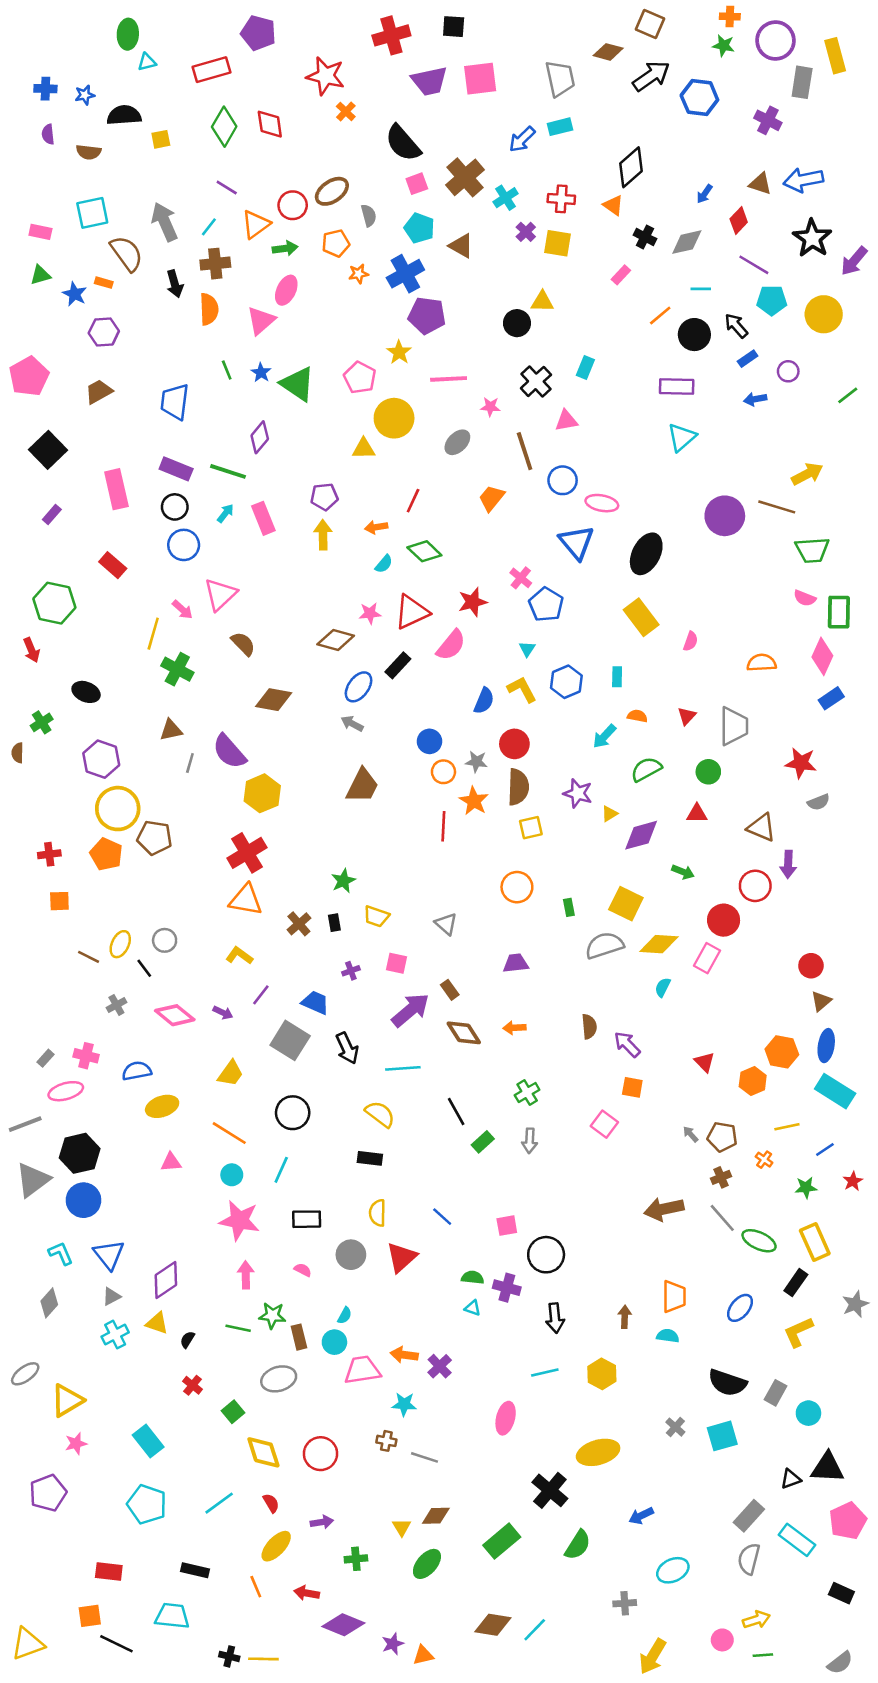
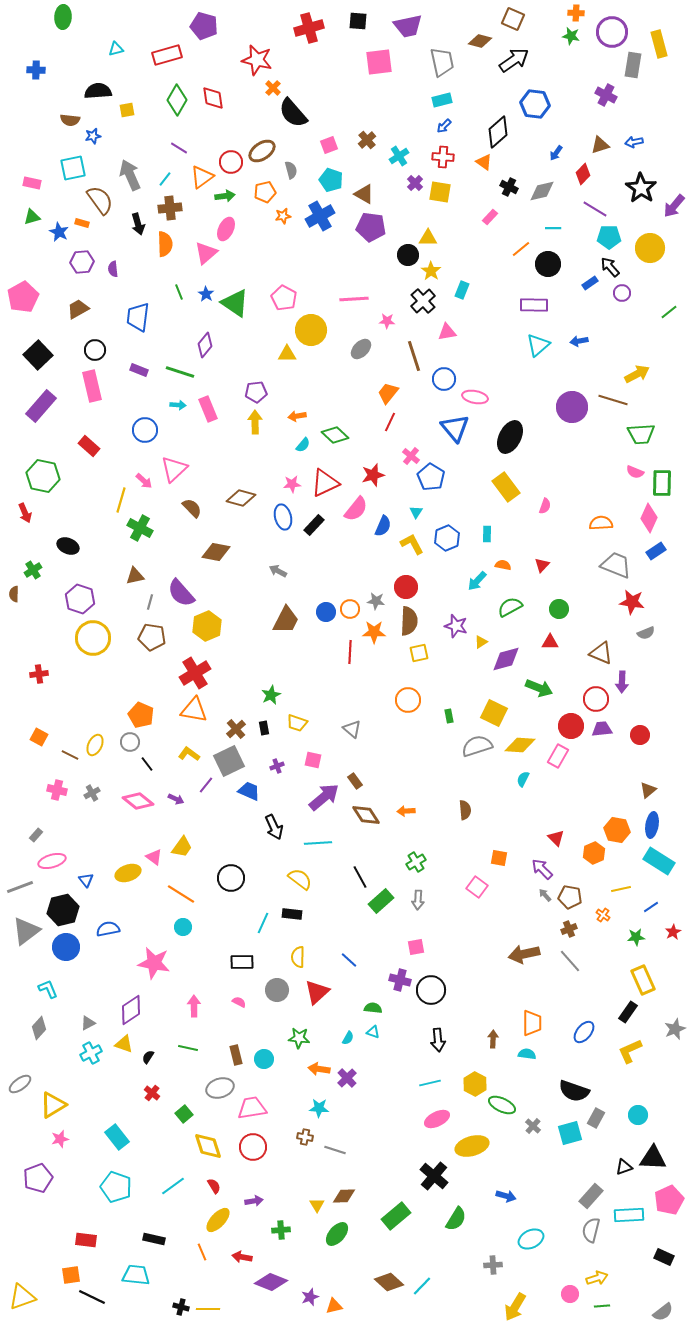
green ellipse: (128, 34) -> (63, 17), moved
purple trapezoid: (429, 81) -> (408, 26), moved
blue star: (85, 95) -> (93, 136), moved
blue hexagon: (699, 98) -> (535, 104), moved
purple semicircle: (48, 134) -> (113, 269), moved
blue arrow: (522, 139) -> (444, 126), moved, size x0.7
black semicircle: (403, 143) -> (293, 113), moved
brown cross: (465, 177) -> (367, 140), size x0.6
blue arrow: (803, 180) -> (634, 142), size x0.6
brown triangle: (760, 184) -> (600, 145), turned -36
purple pentagon: (427, 316) -> (371, 227), moved
black arrow: (736, 326) -> (610, 267), moved
yellow star: (399, 352) -> (431, 271), moved
blue arrow: (755, 399) -> (579, 341), moved
purple rectangle: (176, 469) -> (139, 370), size x0.7
red line: (413, 501) -> (390, 422), moved
black circle: (175, 507) -> (95, 350), moved
cyan arrow: (225, 513) -> (178, 405), turned 56
purple rectangle: (52, 515) -> (41, 406), size x2.0
brown diamond: (336, 640) -> (241, 498), moved
blue ellipse: (359, 687) -> (283, 517), moved, turned -50
blue semicircle: (484, 701) -> (383, 526), moved
gray trapezoid: (734, 726) -> (616, 565), moved, turned -68
blue circle: (429, 741) -> (326, 612), moved
orange star: (474, 801) -> (374, 632), turned -30
brown pentagon: (154, 838) -> (152, 637), moved
orange pentagon: (106, 854) -> (141, 715), moved
green arrow: (683, 872) -> (539, 688), size x1.5
orange square: (59, 901) -> (39, 737), moved, turned 30
purple trapezoid: (516, 963) -> (602, 729), moved
red circle: (811, 966) -> (640, 735), moved
black line: (144, 968) -> (147, 764), moved
gray square: (290, 1040) -> (229, 761), moved, turned 32
purple arrow: (627, 1044) -> (542, 869), moved
pink cross: (86, 1056) -> (57, 790), moved
blue semicircle: (137, 1071) -> (108, 929), moved
green rectangle: (483, 1142) -> (381, 901), size x1.4
pink triangle: (171, 1162) -> (154, 857), moved, turned 42
cyan line: (281, 1170) -> (263, 923), moved
pink star: (239, 1220) -> (154, 963), moved
pink square: (507, 1226) -> (416, 947), moved
green ellipse: (759, 1241) -> (502, 1105), moved
blue triangle: (109, 1255) -> (86, 880), moved, size x0.6
purple cross: (507, 1288) -> (400, 980), moved
green star: (272, 1316) -> (299, 1038), moved
cyan semicircle: (345, 1316) -> (348, 1038), moved
pink trapezoid: (362, 1370) -> (252, 1108), moved
gray rectangle: (775, 1393) -> (596, 1118), moved
pink ellipse: (506, 1418) -> (437, 1119), moved, turned 50
blue arrow: (641, 1516) -> (506, 1196), turned -138
cyan rectangle: (797, 1540) -> (629, 1215), turned -40
brown diamond: (493, 1625) -> (389, 1282), turned 32

